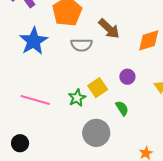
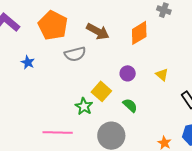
blue star: (34, 41) -> (28, 62), size x0.5
pink line: (35, 100) -> (58, 132), moved

